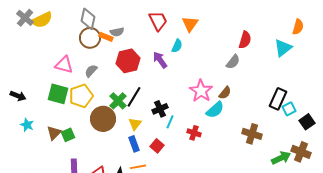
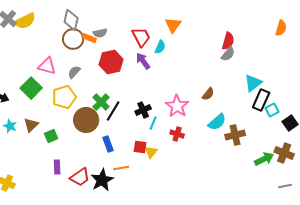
red trapezoid: (158, 21) -> (141, 37), moved
cyan triangle: (283, 48) -> (253, 83), moved
gray semicircle: (233, 62) -> (228, 54), moved
pink star: (201, 91) -> (177, 106), moved
green square: (58, 94) -> (31, 88), moved, turned 30
black line: (134, 97) -> (113, 111), moved
cyan semicircle: (215, 110) -> (217, 122), moved
yellow triangle: (135, 124) -> (151, 152), moved
brown triangle: (54, 133) -> (31, 125), moved
brown cross: (252, 134) -> (235, 135), turned -30
blue rectangle: (134, 144) -> (108, 144), moved
red square: (157, 146) -> (140, 147), turned -32

